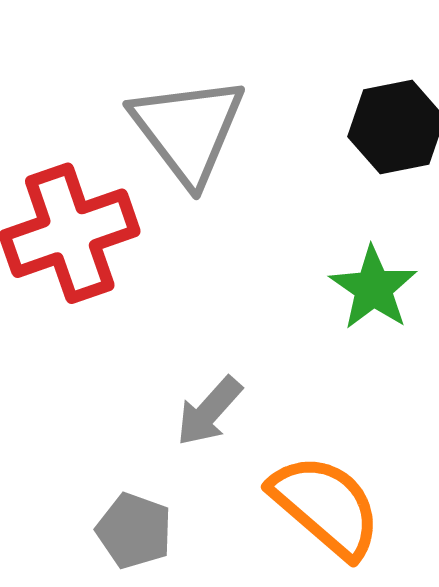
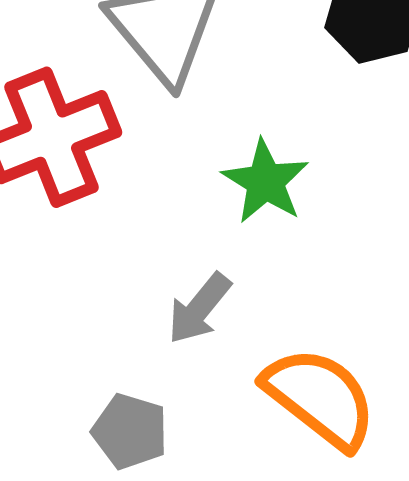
green star: (373, 288) -> (265, 182), moved

